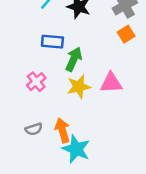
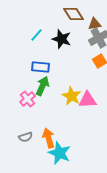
green arrow: (74, 59) -> (43, 86), moved
yellow star: (79, 87) -> (72, 96), moved, turned -30

